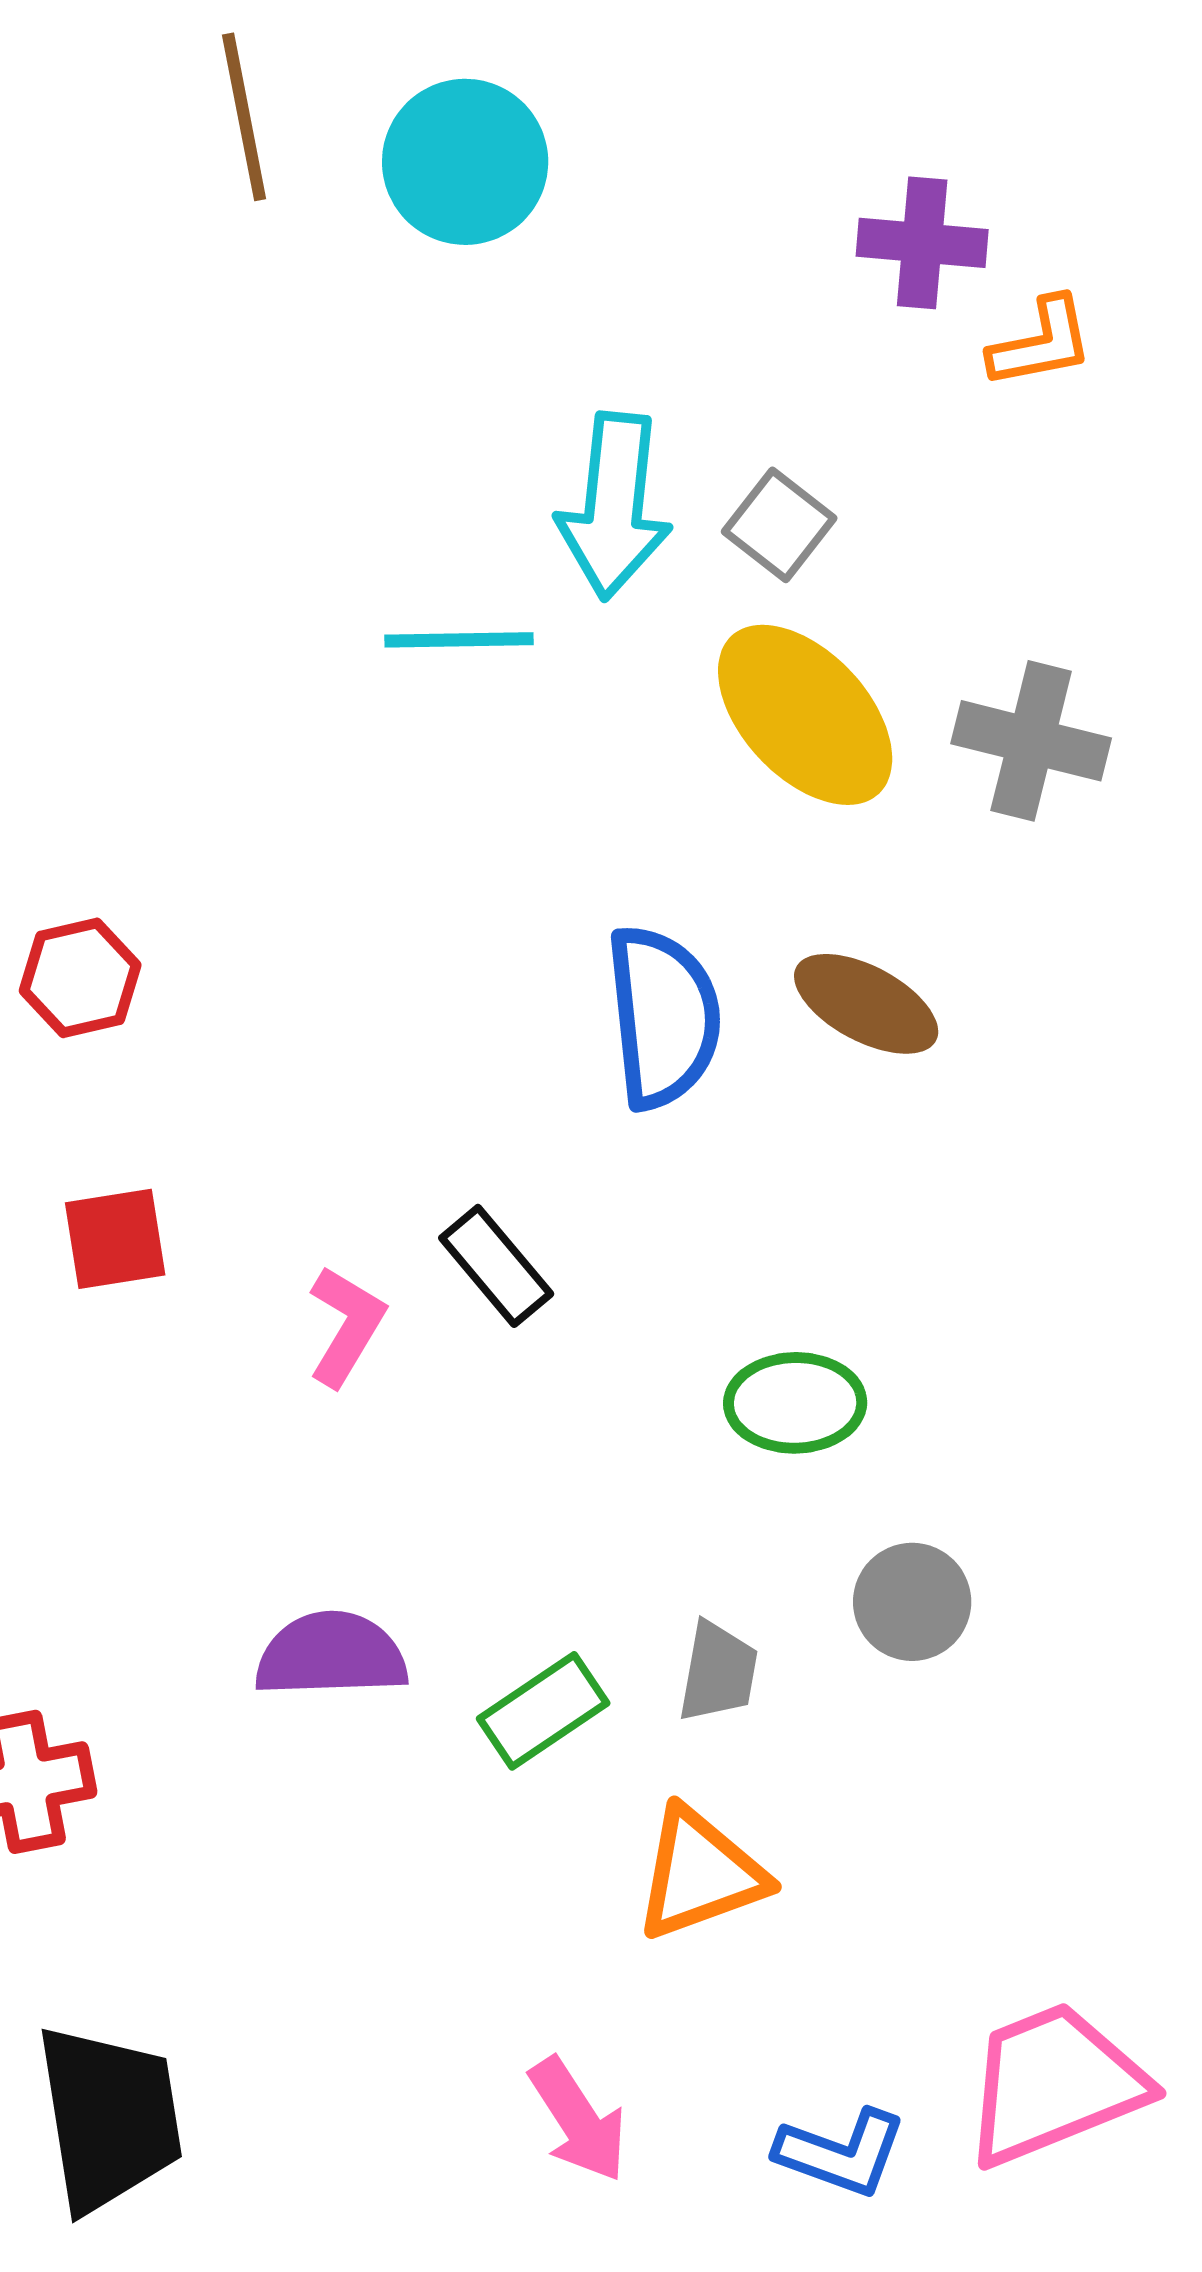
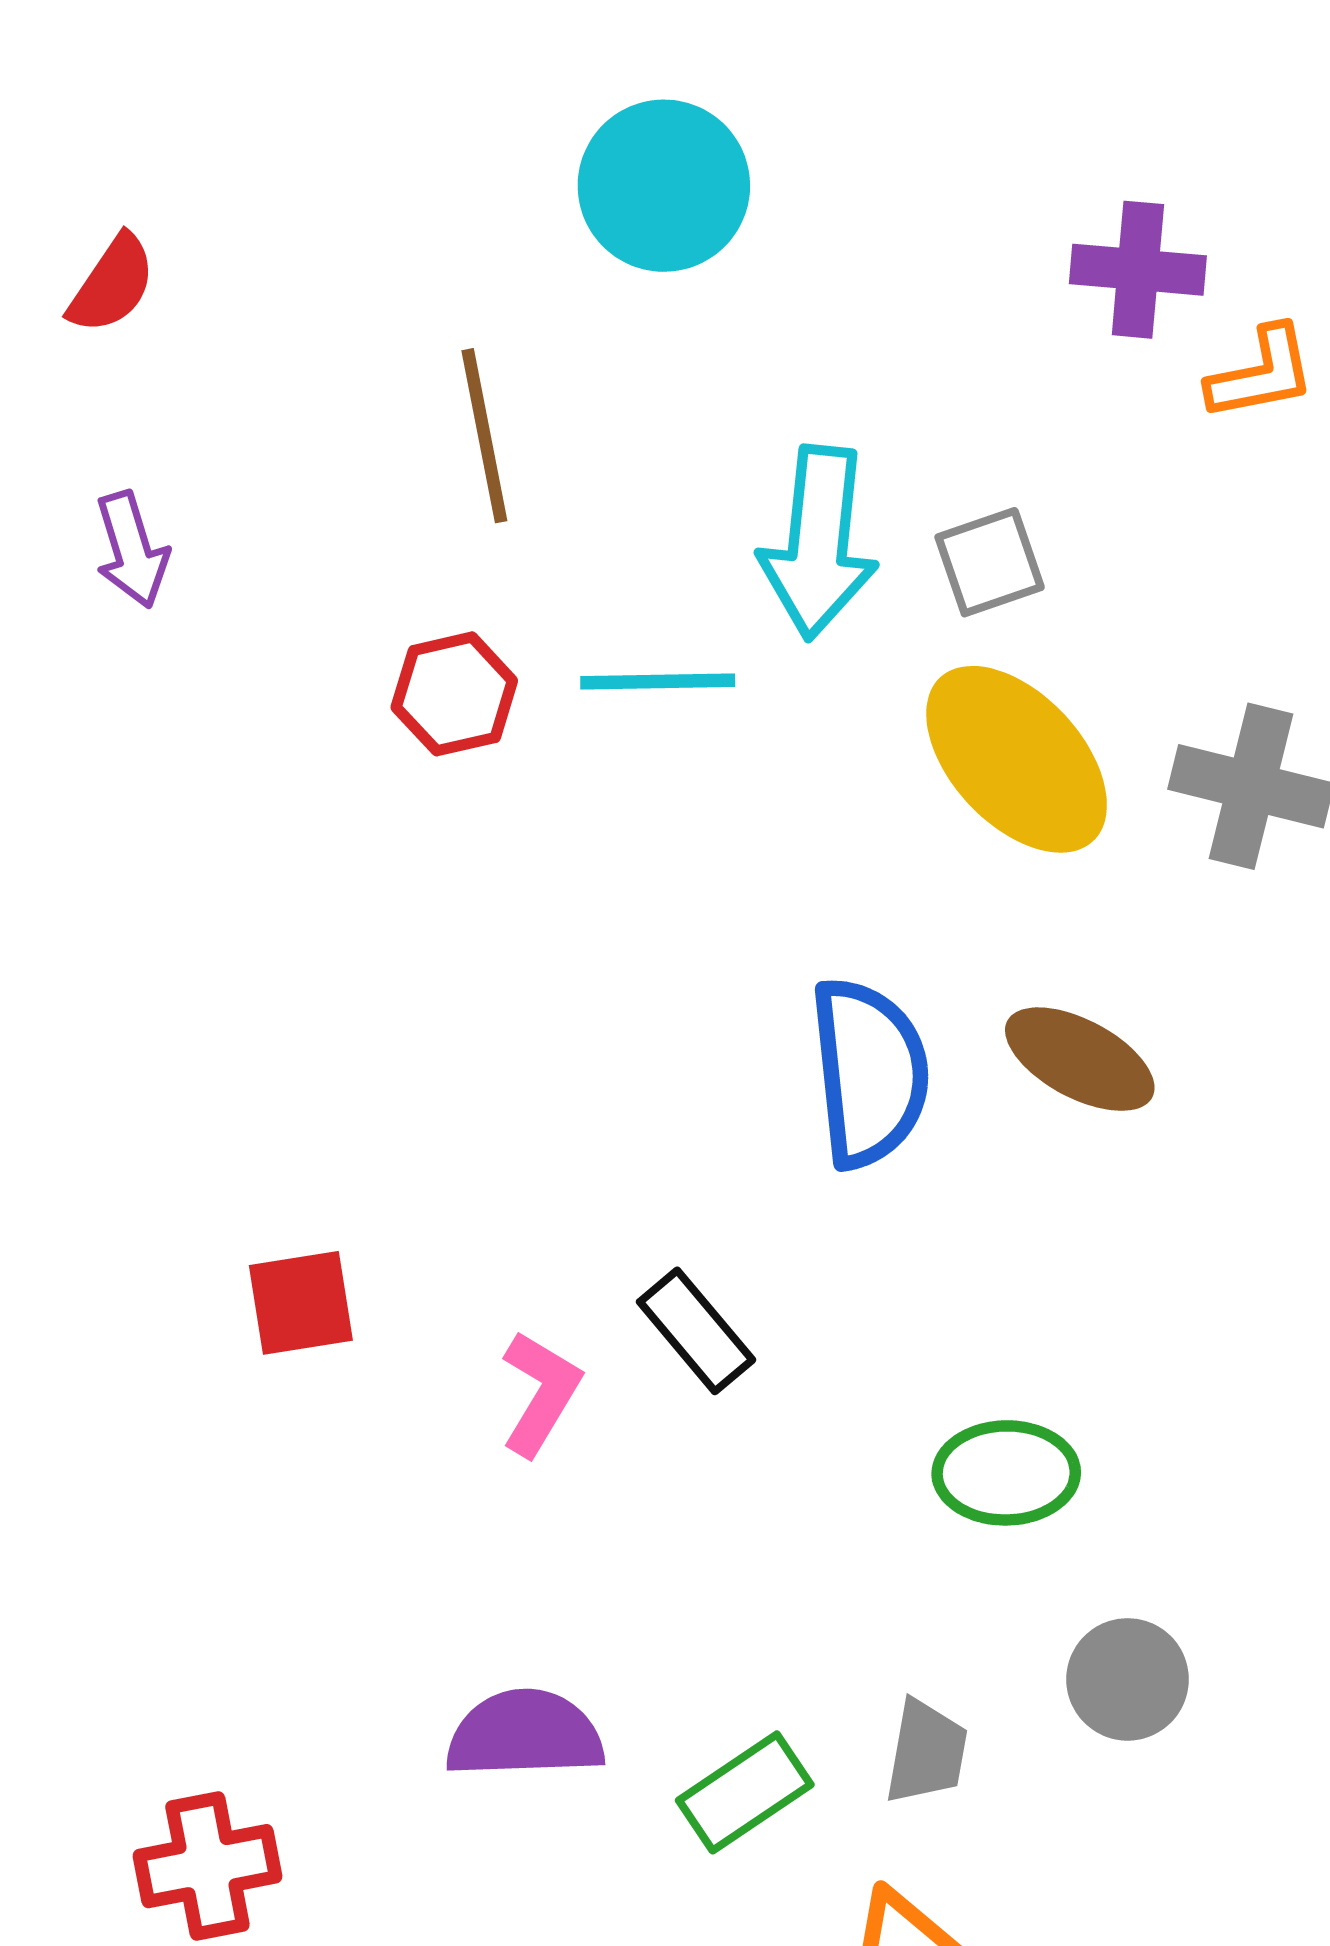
brown line: (244, 117) -> (484, 436), moved
gray square: (779, 525) -> (990, 562), turned 33
red hexagon: (80, 978) -> (454, 694), moved

